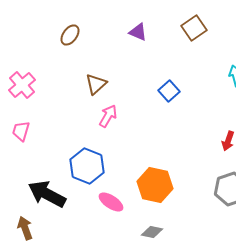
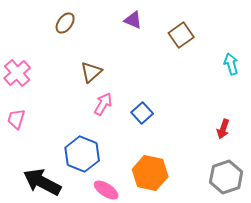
brown square: (194, 28) -> (181, 35), moved
blue square: (169, 91) -> (142, 113), moved

